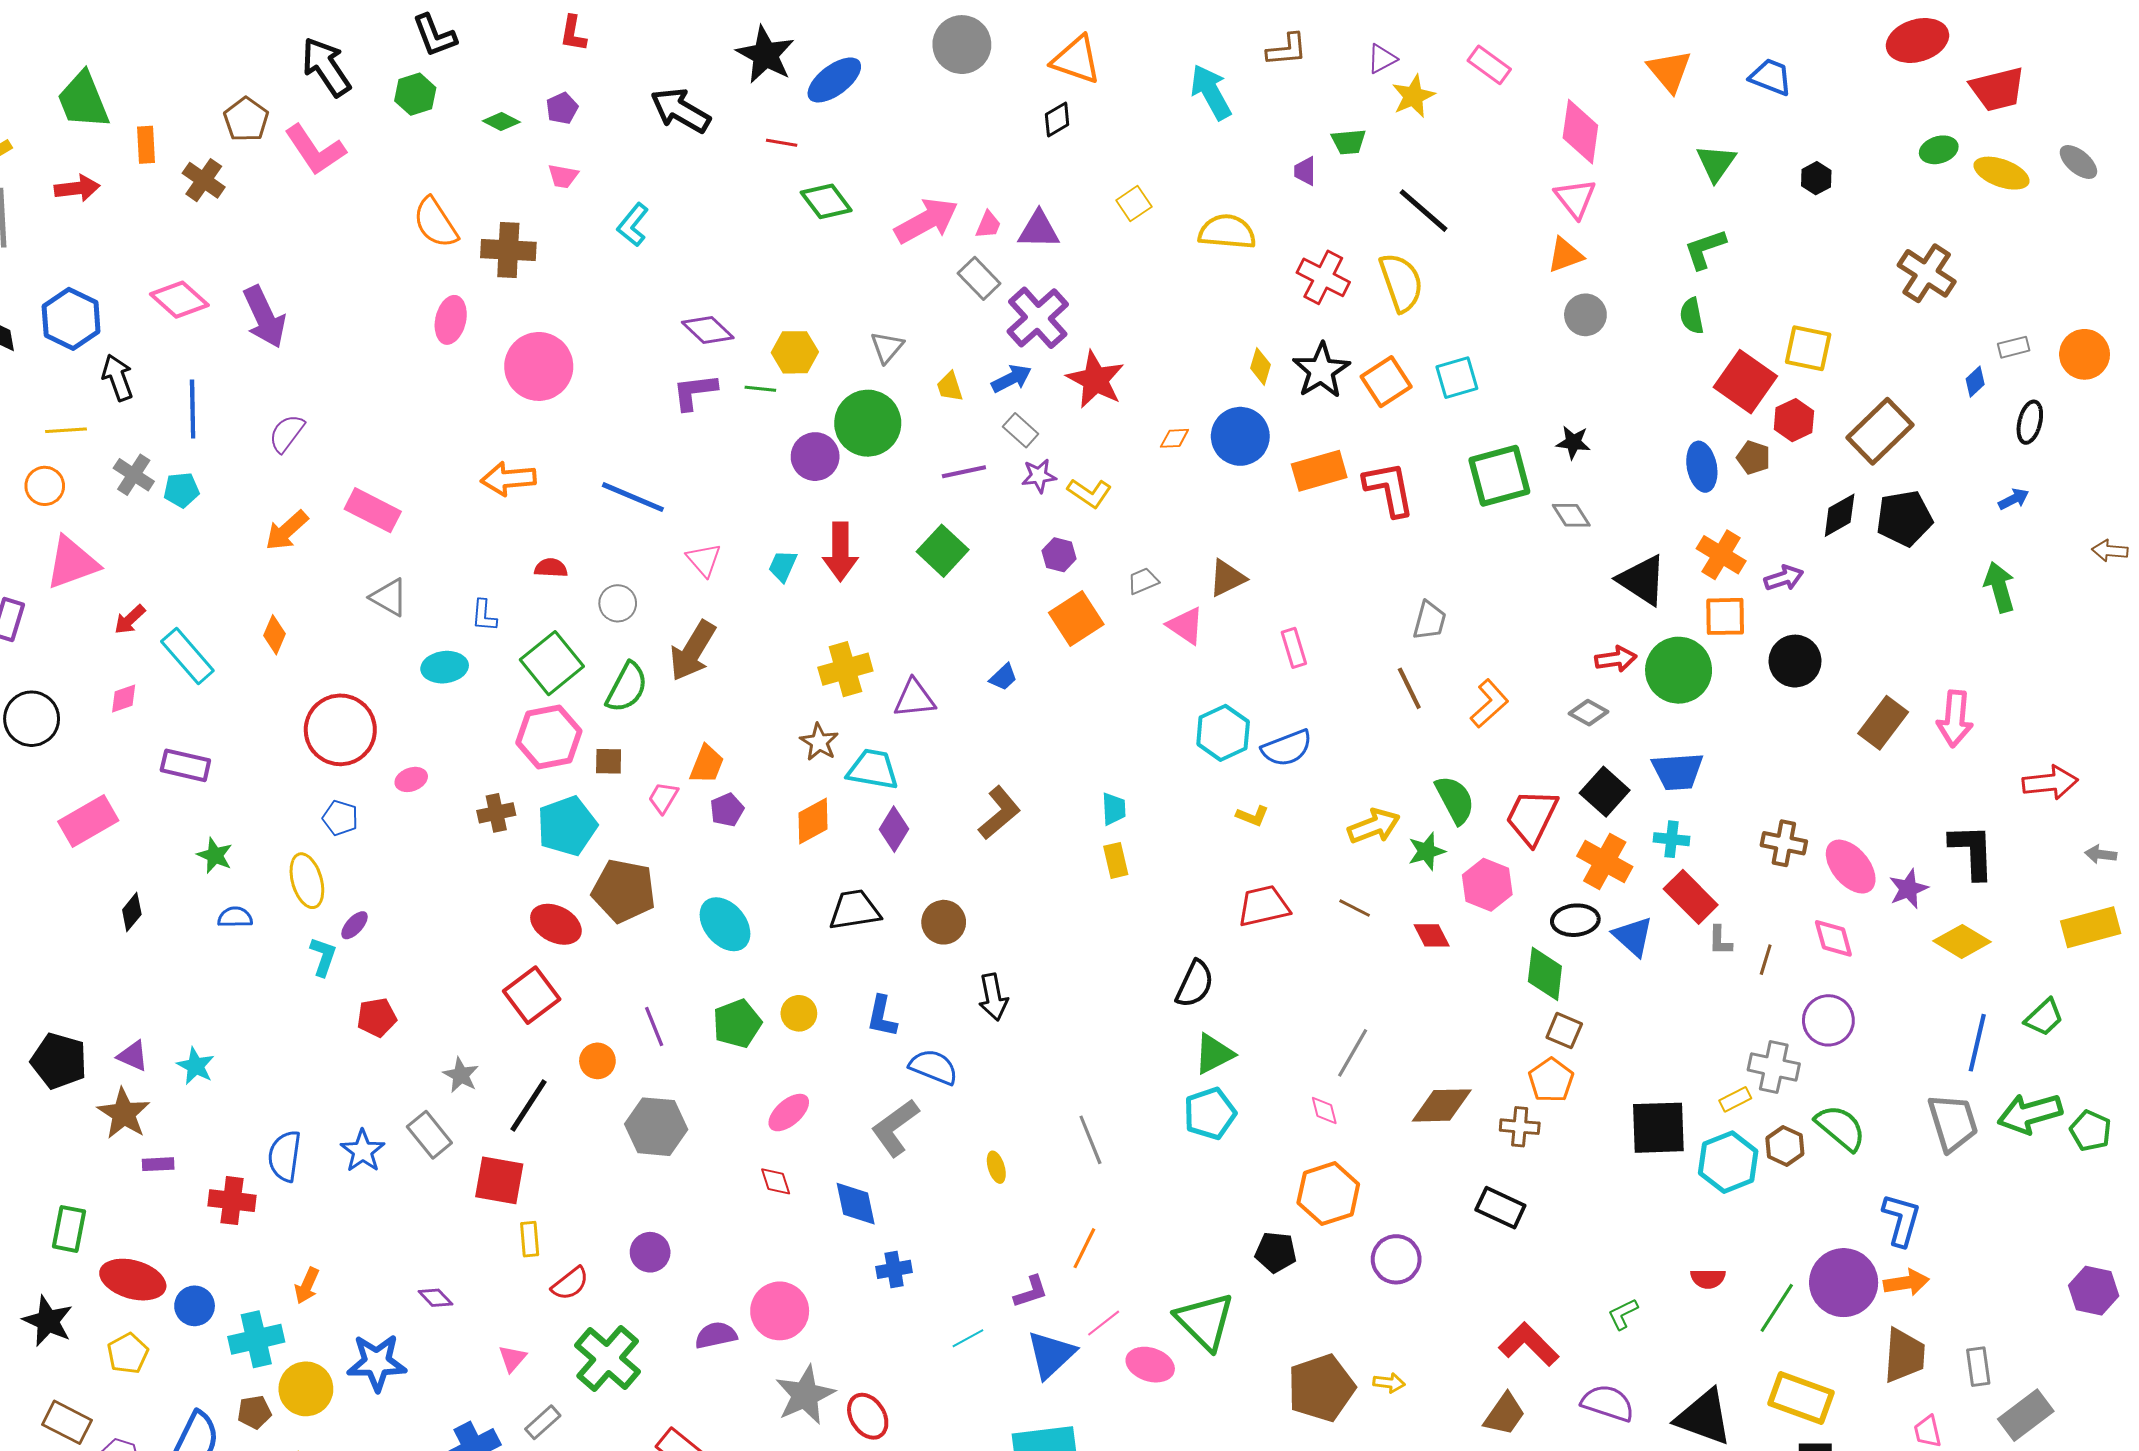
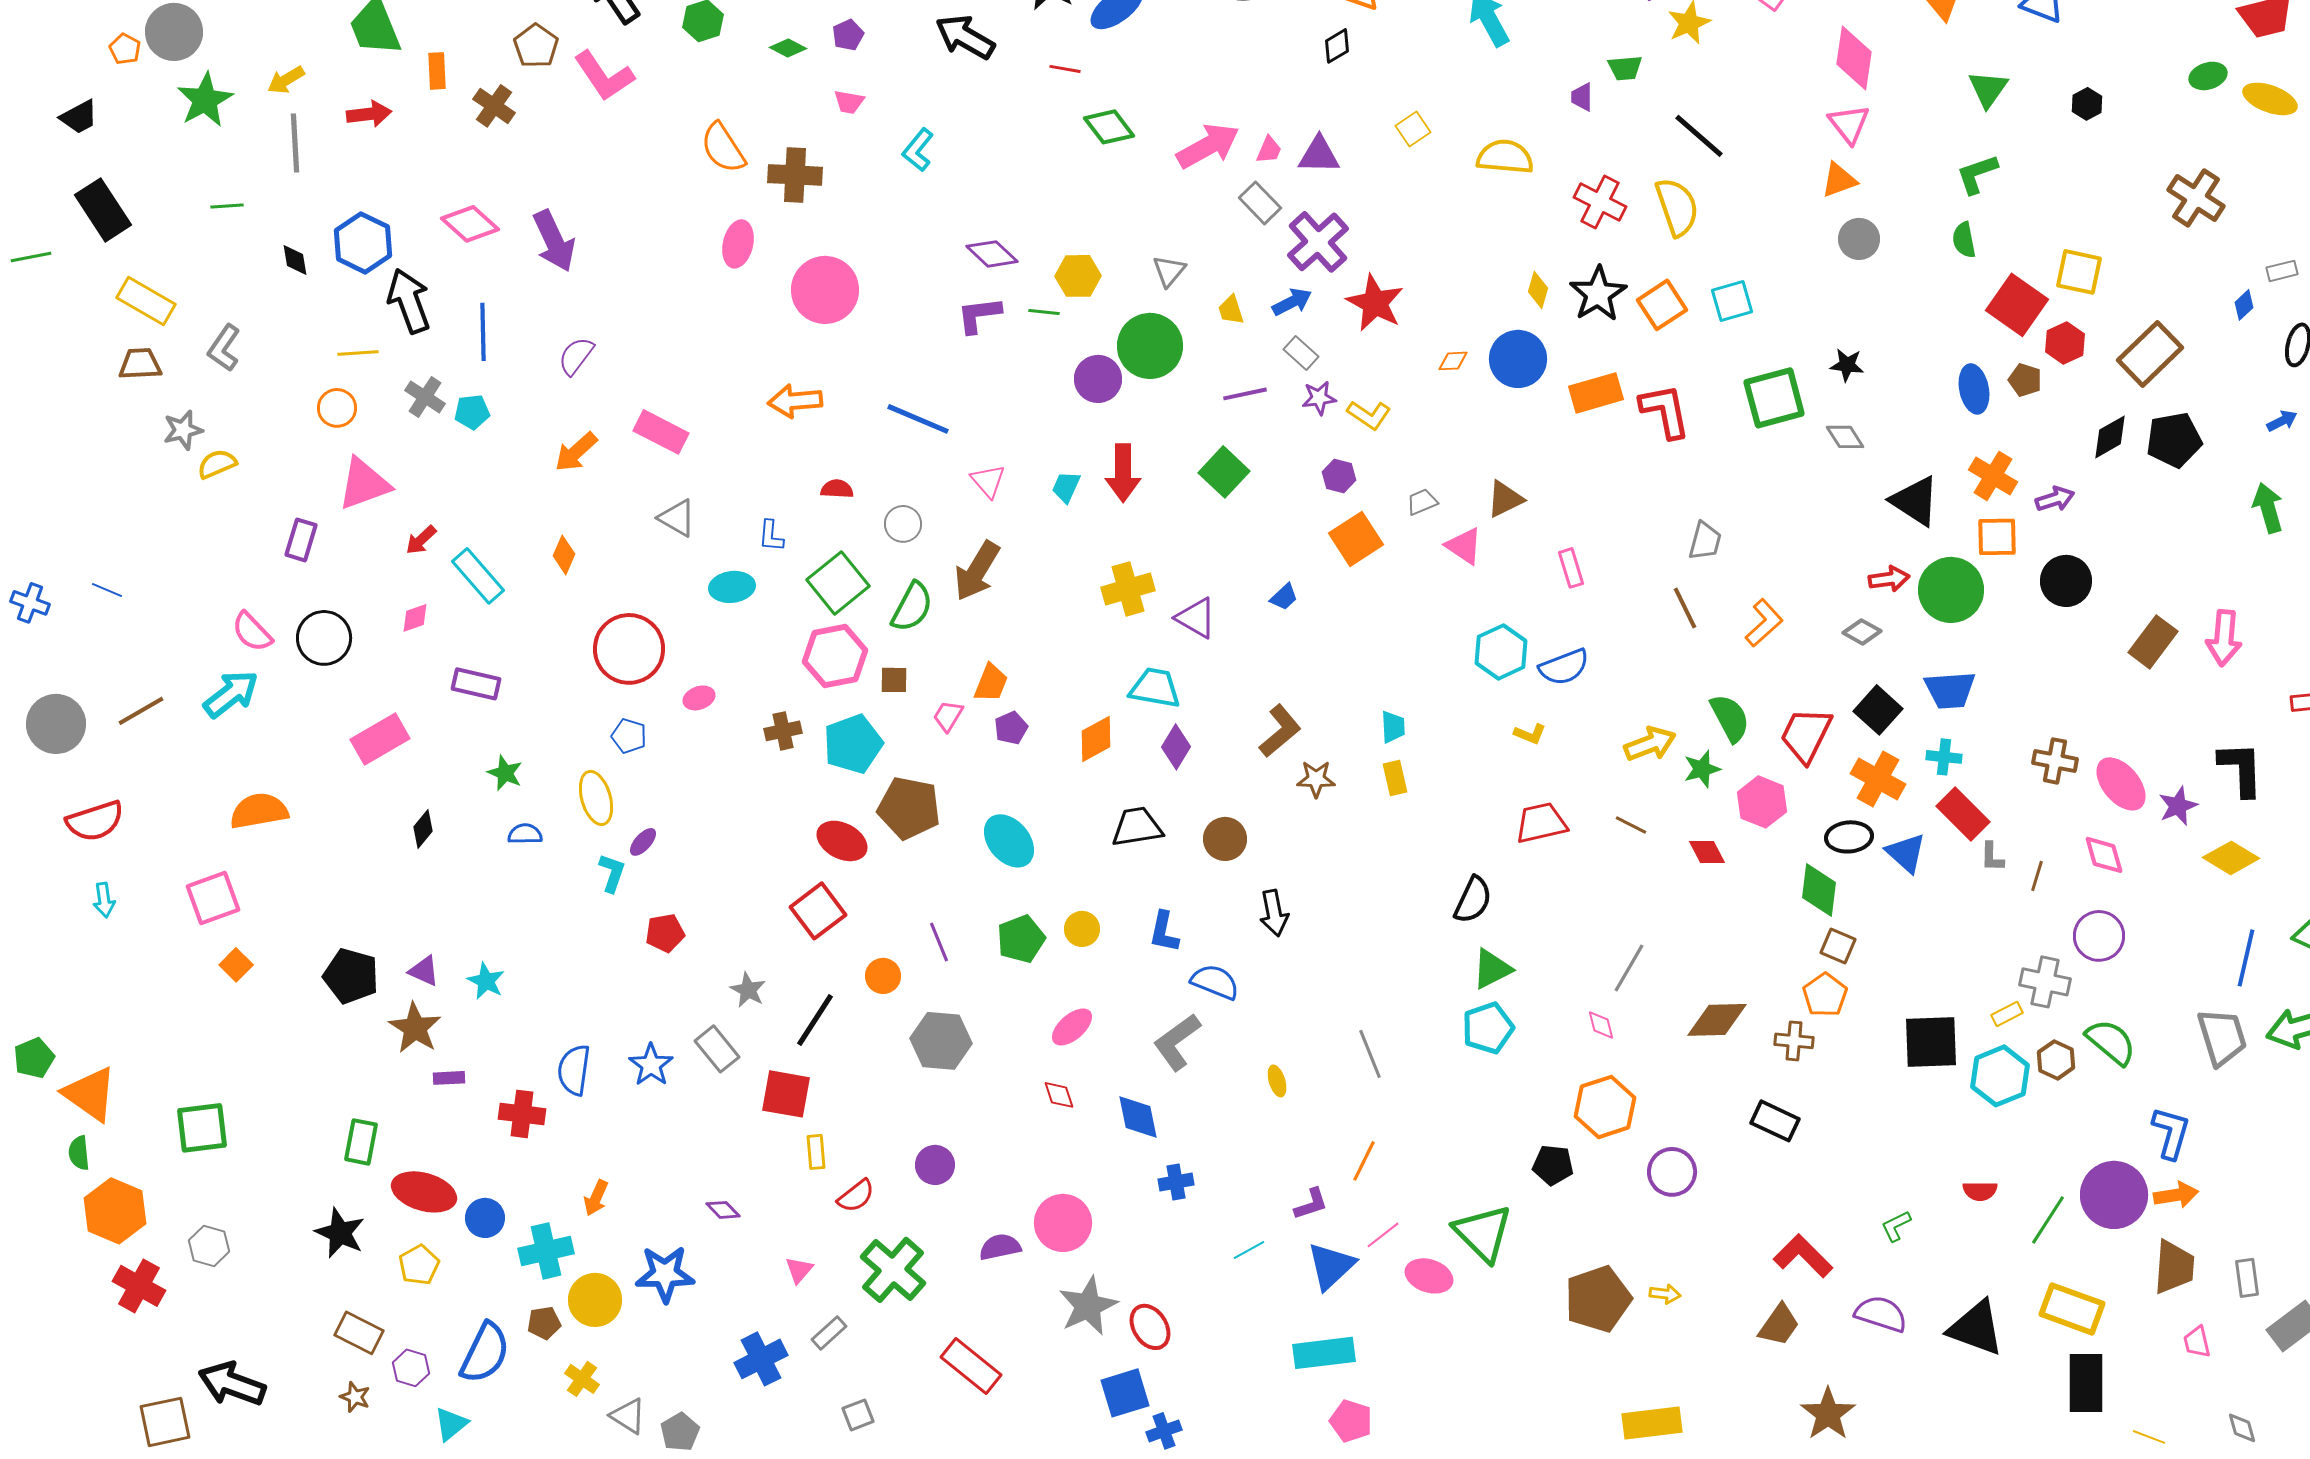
black arrow: (118, 378) -> (409, 301), size x1.4
purple triangle: (914, 698) -> (1196, 618), turned 36
brown star: (819, 742) -> (1316, 779), moved, turned -30

